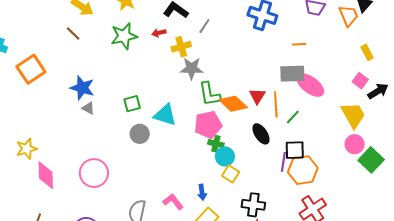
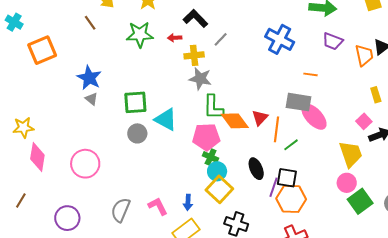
green square: (132, 104) -> (135, 102), size x1.4
black ellipse: (261, 134) -> (256, 169), moved
yellow square: (231, 174) -> (219, 189), size x1.5

